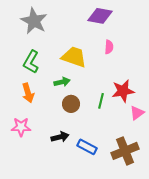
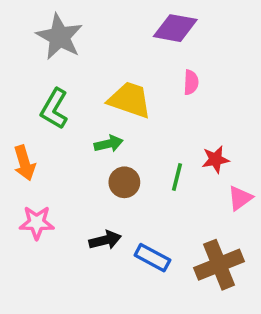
red star: (123, 91) -> (216, 159), size x0.7
orange arrow: (28, 93) -> (24, 163), moved

